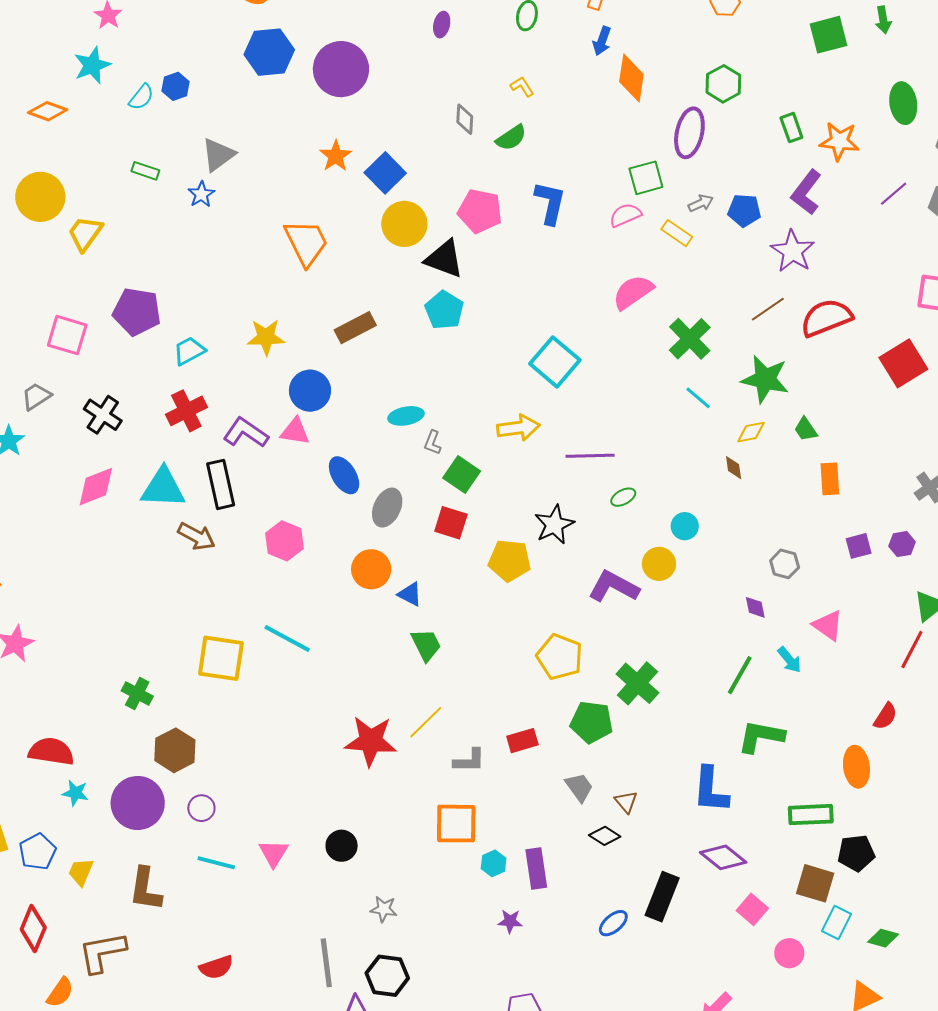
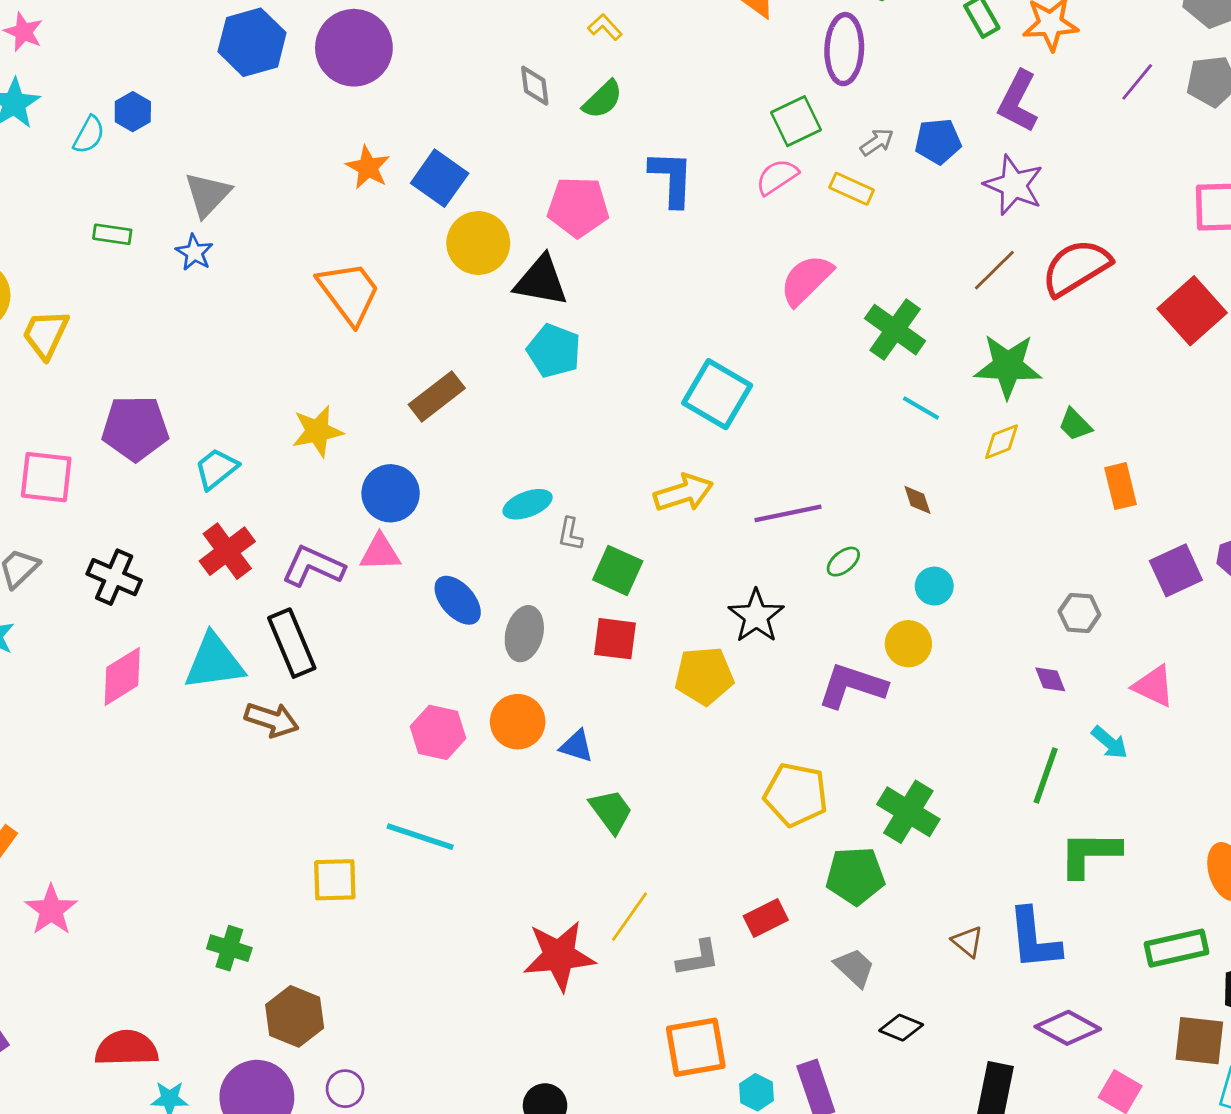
brown diamond: (734, 468) -> (917, 500), moved
pink hexagon: (284, 541) -> (438, 732), moved
purple square: (859, 546) -> (1176, 570), size x1.4
yellow square: (221, 658) -> (335, 880), size x0.7
brown triangle: (626, 802) -> (968, 942), moved

